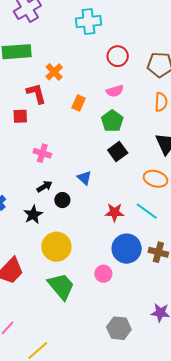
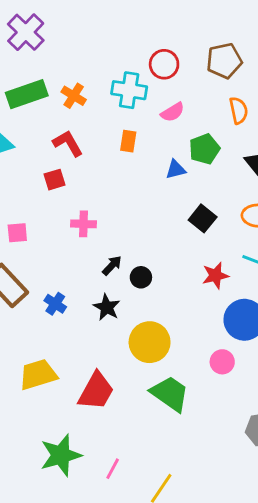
cyan cross: (88, 22) -> (129, 90), moved, turned 30
orange cross: (54, 72) -> (74, 96), moved
green pentagon: (112, 121) -> (204, 149), moved, turned 30
black square: (118, 151) -> (203, 218), moved
pink cross: (42, 153) -> (84, 224), moved
blue triangle: (84, 178) -> (176, 170), moved, turned -42

